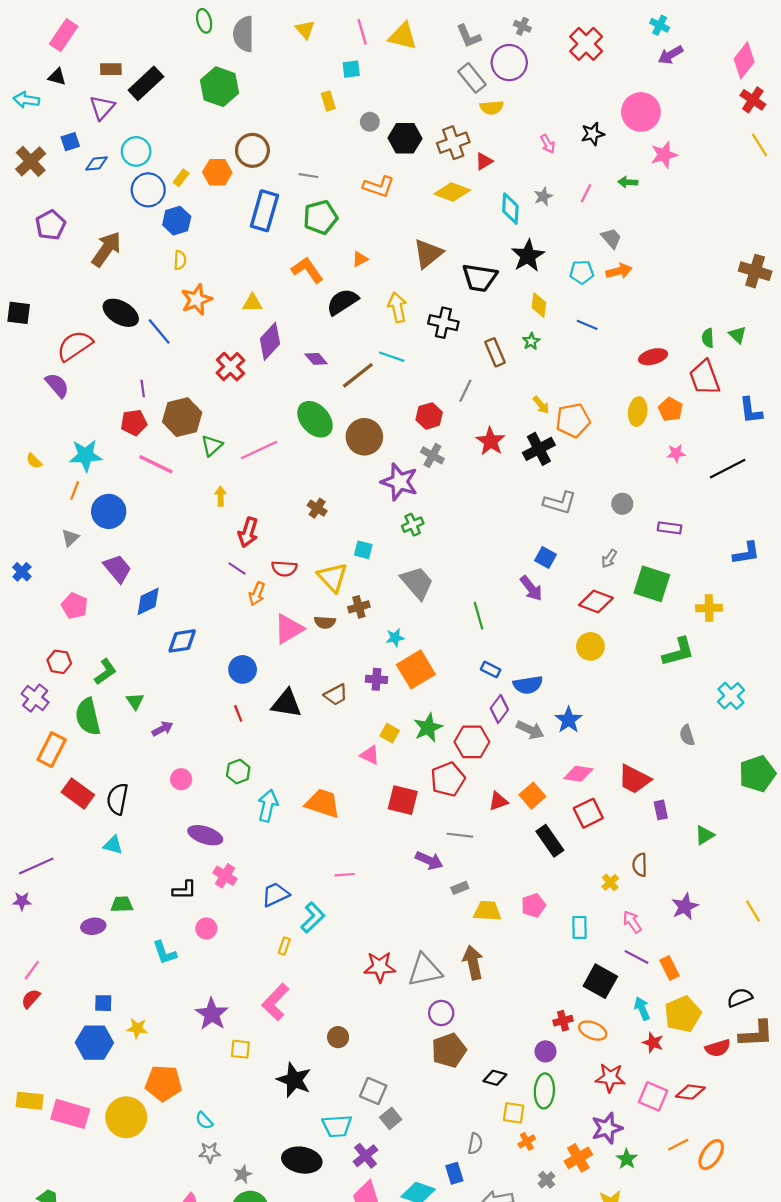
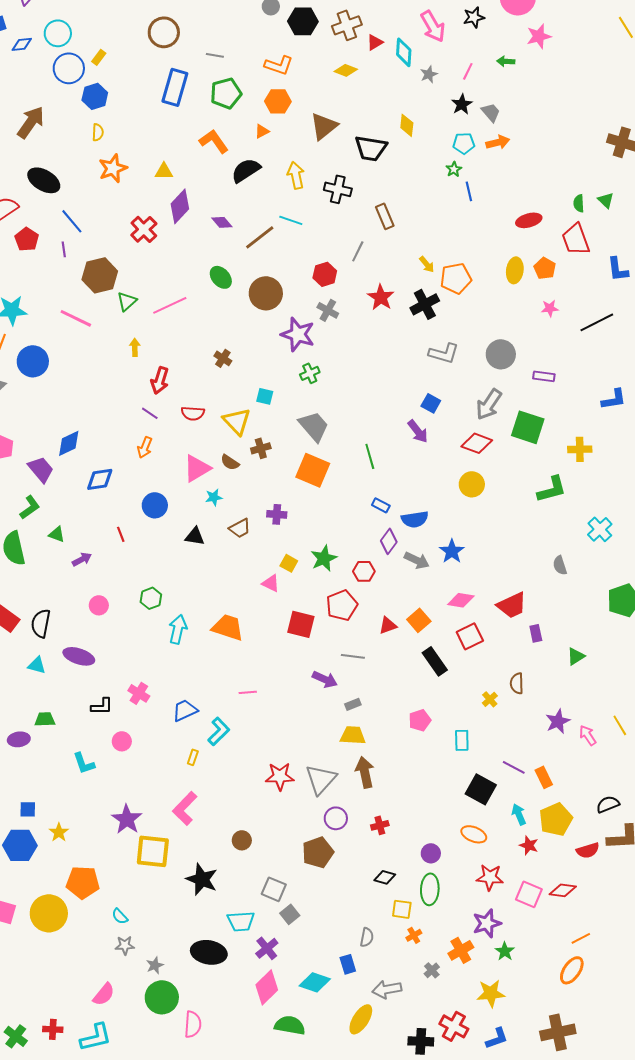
pink arrow: (548, 144) -> (433, 26), size x1.8
orange hexagon: (217, 172) -> (278, 101), moved
yellow diamond: (452, 192) -> (346, 70), size x0.7
cyan diamond: (510, 209) -> (404, 52), moved
black star: (528, 256) -> (462, 104), moved, size x0.7
yellow diamond: (539, 305) -> (407, 125), moved
blue line: (587, 325) -> (469, 191), turned 54
blue line: (159, 331) -> (72, 221), moved
green star: (531, 341) -> (454, 169), moved
green ellipse: (315, 419) -> (221, 277), size x0.7
red pentagon: (134, 423) -> (27, 239), moved, turned -30
gray circle: (622, 504) -> (501, 354), size x1.5
gray arrow: (609, 559) -> (489, 404), size x1.8
purple trapezoid: (117, 569) -> (41, 469), moved
orange arrow: (257, 594) -> (145, 447), moved
brown semicircle: (325, 622) -> (230, 462), turned 30
cyan star: (395, 638) -> (214, 497), moved
orange square: (416, 669) -> (313, 470), moved, turned -36
green triangle: (135, 701) -> (57, 534), turned -36
black triangle: (286, 703) -> (195, 536), size x0.7
red line: (238, 713) -> (121, 534), moved
red hexagon: (472, 742) -> (364, 571), size x0.7
red trapezoid: (634, 779) -> (512, 605), turned -52
purple ellipse: (205, 835) -> (79, 656), moved
yellow trapezoid: (487, 911) -> (353, 735), moved
pink arrow: (632, 922) -> (588, 735), moved
gray triangle: (425, 970) -> (321, 779), turned -36
red cross: (563, 1021) -> (380, 825), moved
yellow star: (137, 1028) -> (59, 832), turned 30
yellow square: (240, 1049) -> (153, 851), size x1.8
brown pentagon: (449, 1050) -> (318, 852), moved
orange line: (678, 1145) -> (581, 938), moved
orange ellipse: (711, 1155) -> (572, 970), moved

